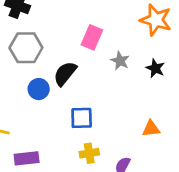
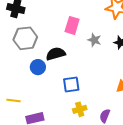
black semicircle: (65, 74) -> (56, 54), turned 42

